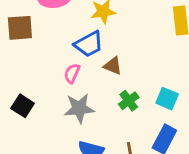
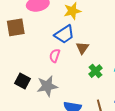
brown triangle: (113, 66) -> (82, 48), turned 48
gray star: (79, 108) -> (47, 86), moved

